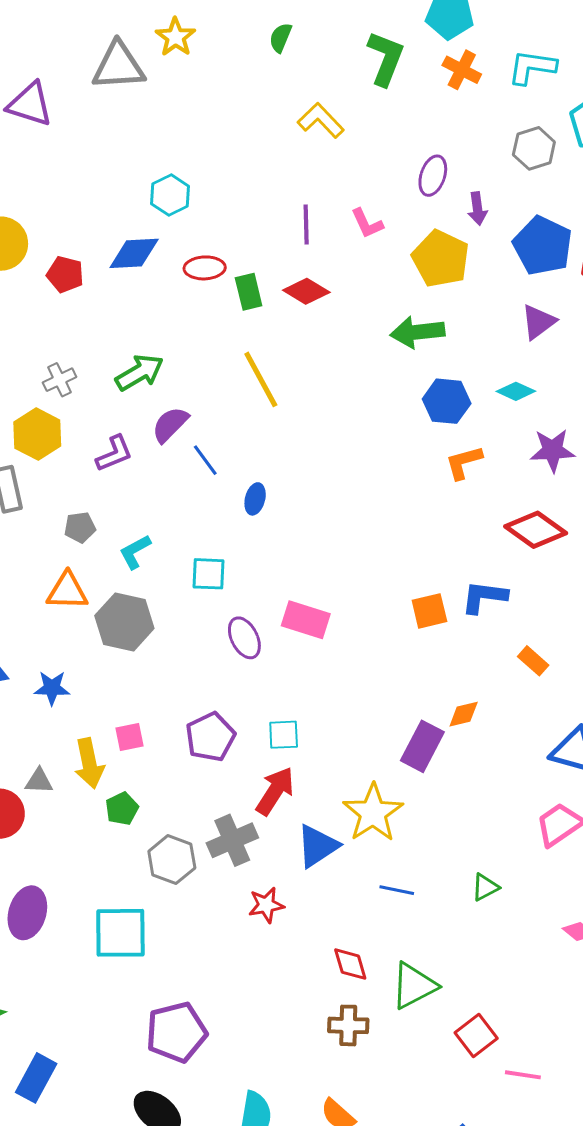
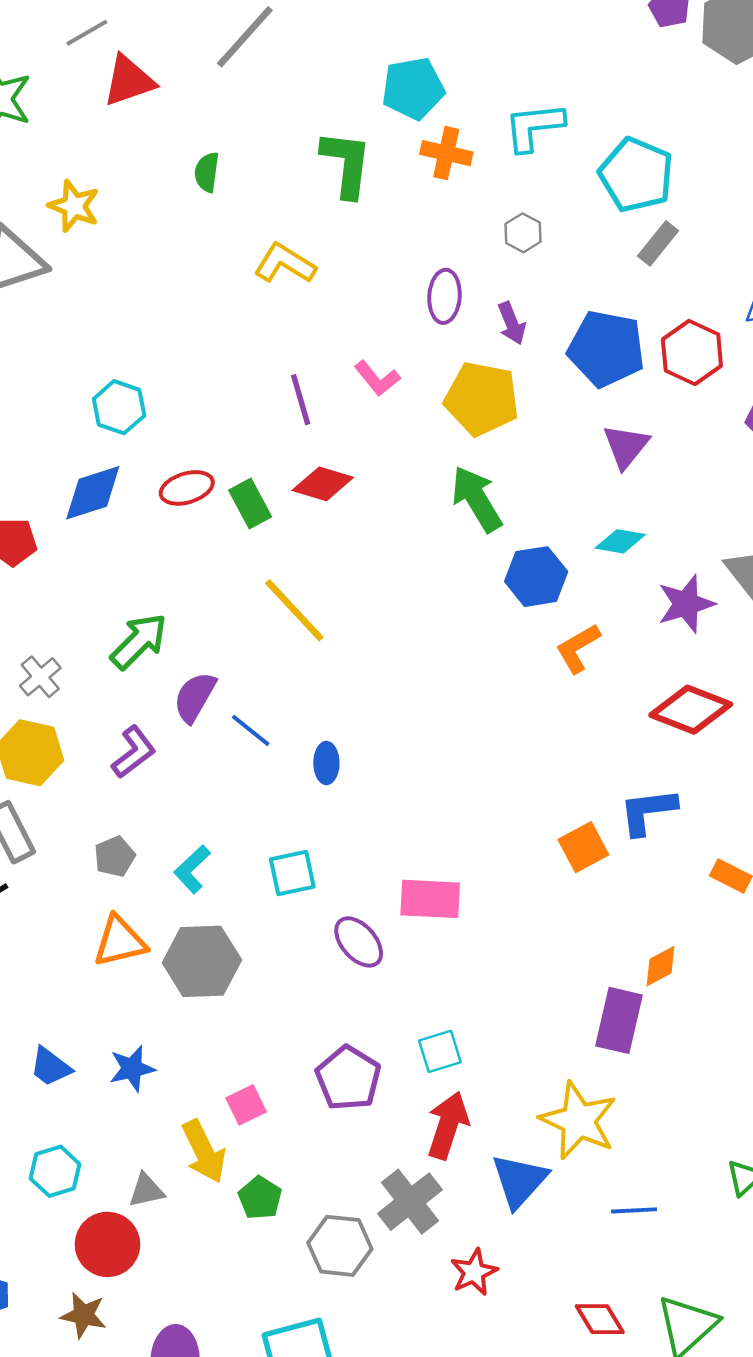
gray hexagon: (534, 148) -> (523, 233), moved, size x0.7
green arrow: (418, 332) -> (477, 499), turned 80

